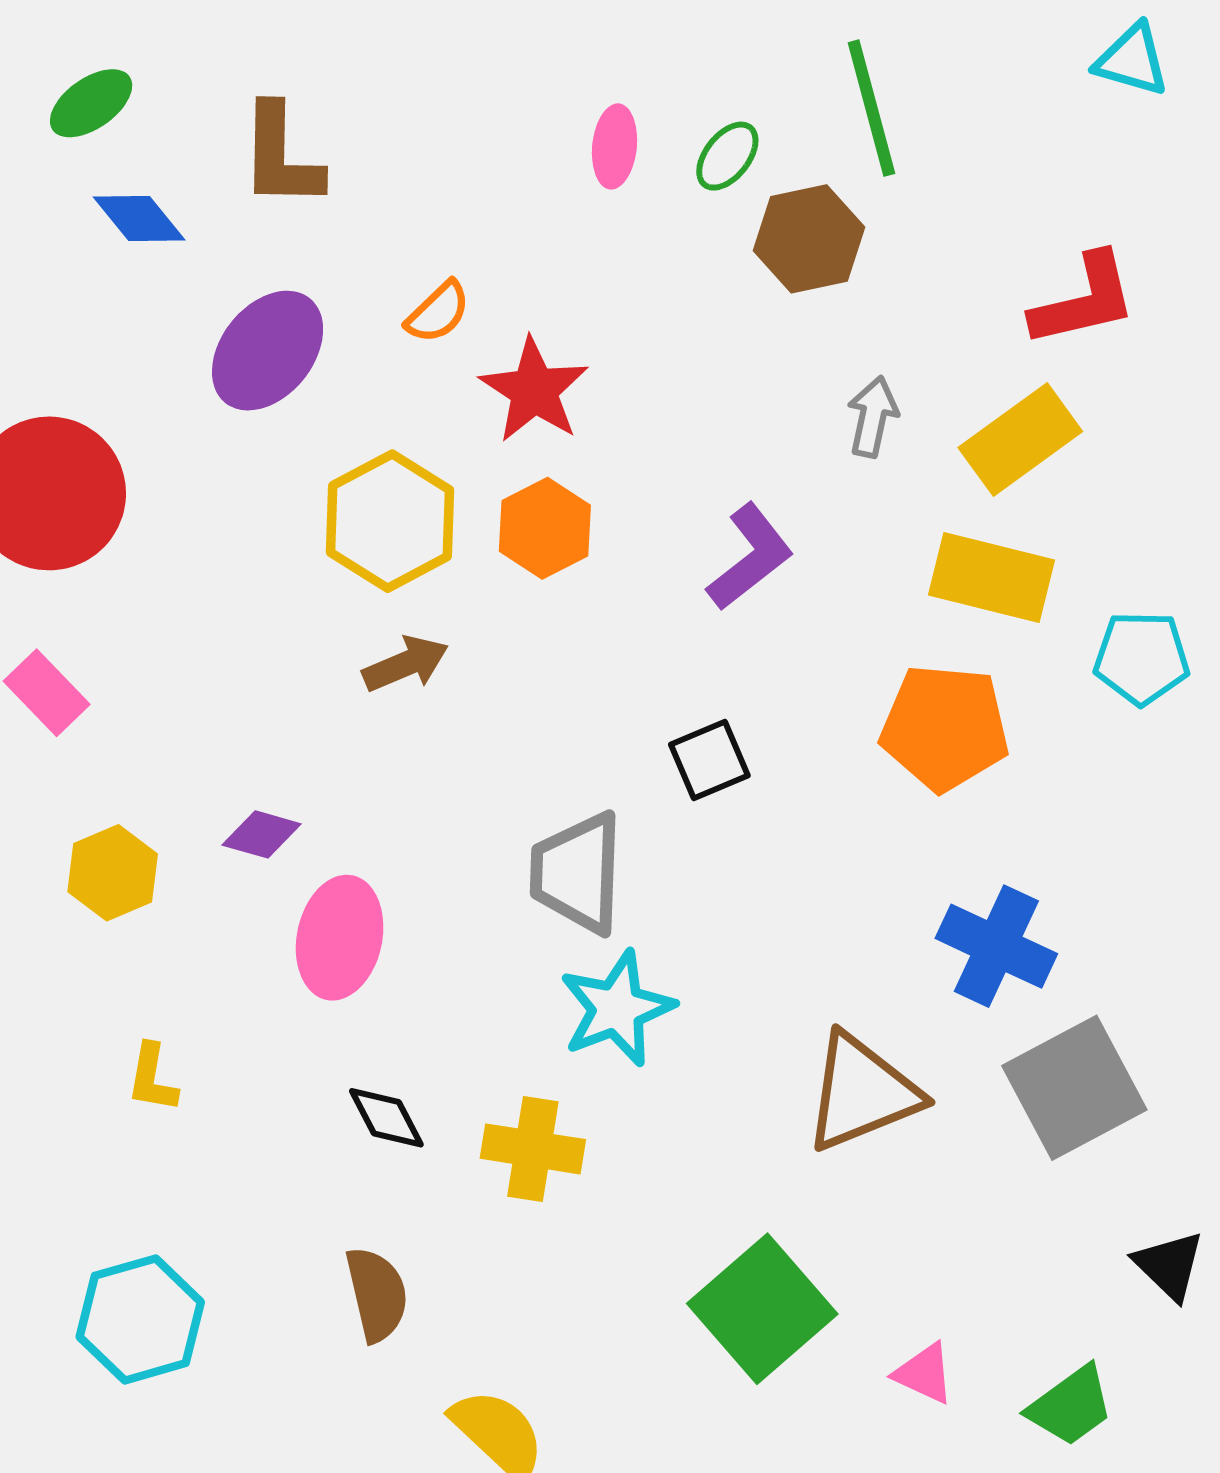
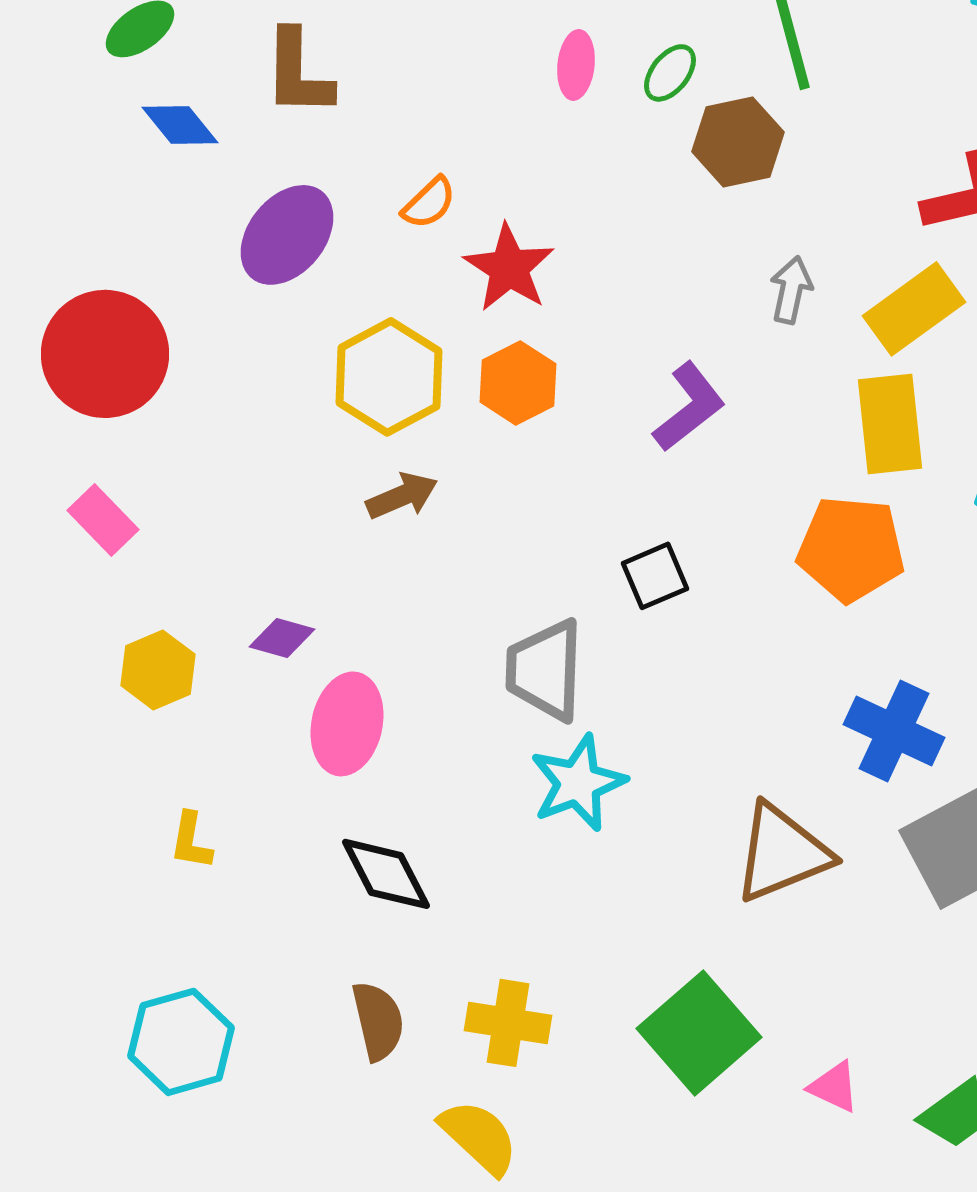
yellow rectangle: (991, 577) -> (890, 424), turned 70
black diamond: (386, 1118) -> (386, 874), size x1.4
yellow cross: (533, 1149) -> (508, 1023), moved

